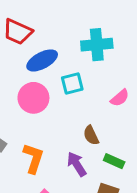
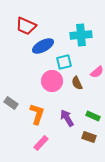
pink circle: (33, 98) -> (52, 81), moved
brown semicircle: (91, 135) -> (77, 83), moved

